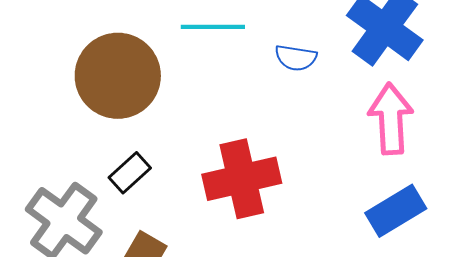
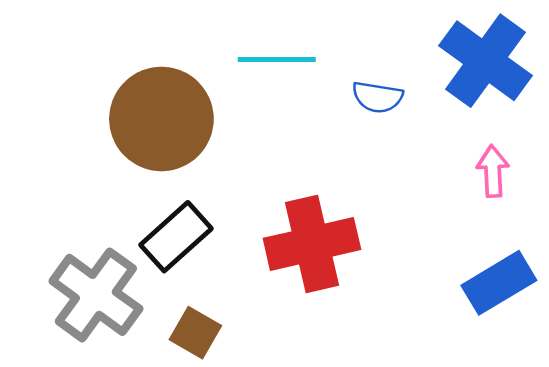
pink arrow: (391, 119) -> (493, 171), size x0.6
black rectangle: (130, 173) -> (176, 237), size x1.4

